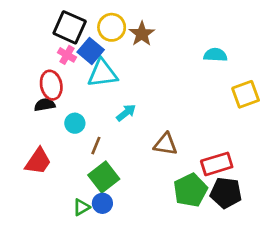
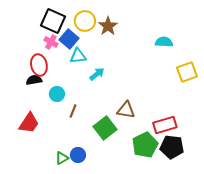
cyan triangle: (102, 73) -> (78, 56), size x0.7
cyan arrow: (126, 113) -> (97, 74), moved
green square: (104, 177) -> (105, 128), moved

